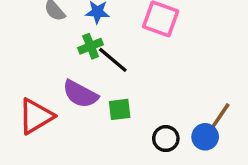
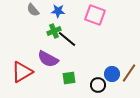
green square: (120, 109) -> (69, 78), moved
blue circle: (205, 137) -> (112, 74), moved

